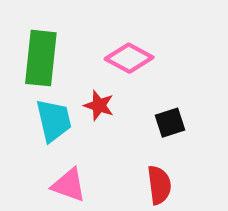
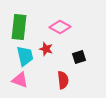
pink triangle: (69, 185) -> (20, 80), moved
red semicircle: (159, 185) -> (63, 80), moved

